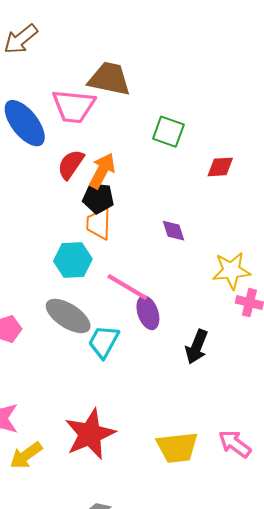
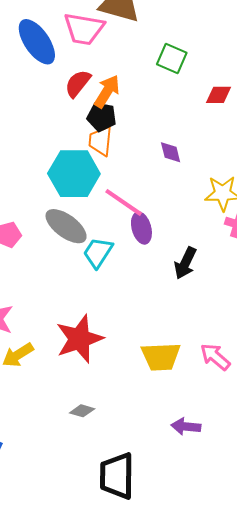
cyan hexagon: (73, 260) -> (74, 174), size x1.4

